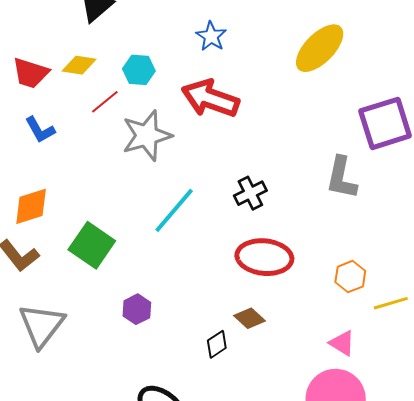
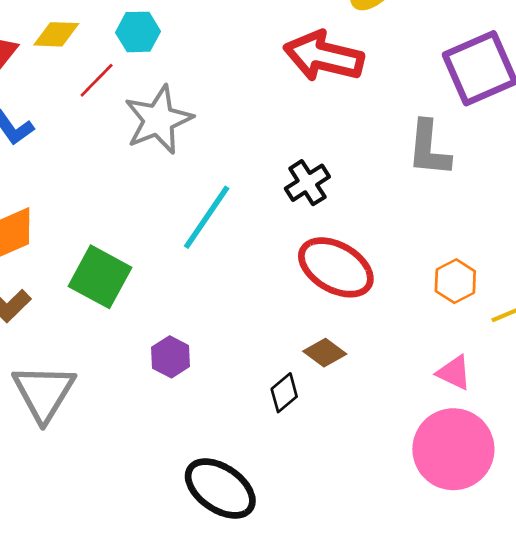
red arrow: (210, 98) -> (324, 56), moved
red ellipse: (264, 257) -> (336, 267), turned 30

